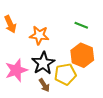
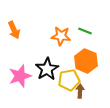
orange star: (39, 35) -> (61, 36), moved
brown arrow: (44, 85) -> (80, 91), moved, turned -144

